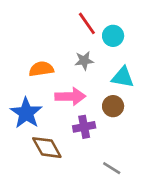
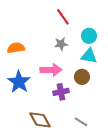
cyan circle: (113, 36) -> (89, 36), moved
orange semicircle: (41, 69) -> (16, 48), moved
brown diamond: (47, 148) -> (40, 120), moved

